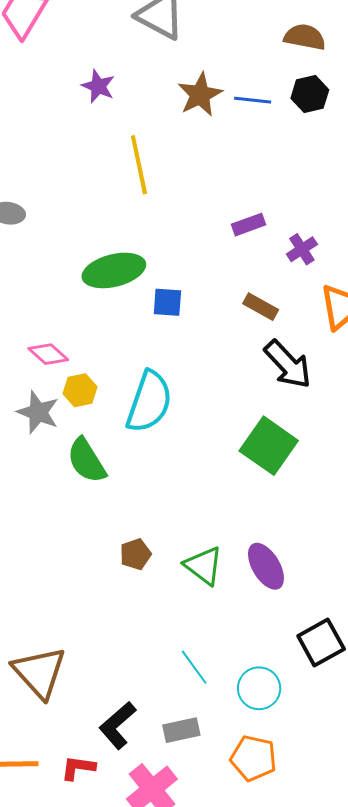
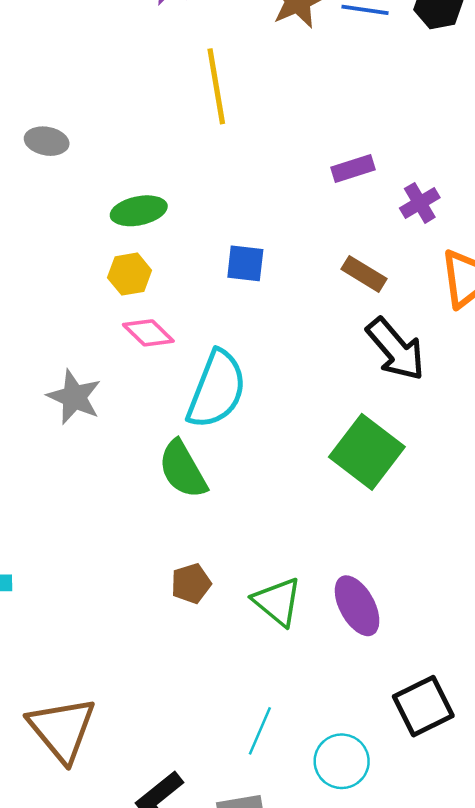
green ellipse: (114, 270) -> (139, 211), moved, size x0.7
pink diamond: (48, 354) -> (148, 333), moved
yellow hexagon: (80, 390) -> (130, 274), moved
green semicircle: (87, 461) -> (183, 469), moved
cyan line: (194, 667) -> (260, 731), turned 57

